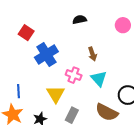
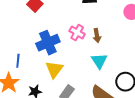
blue cross: (46, 54) -> (48, 43), moved
pink cross: (74, 75) -> (77, 33), moved

